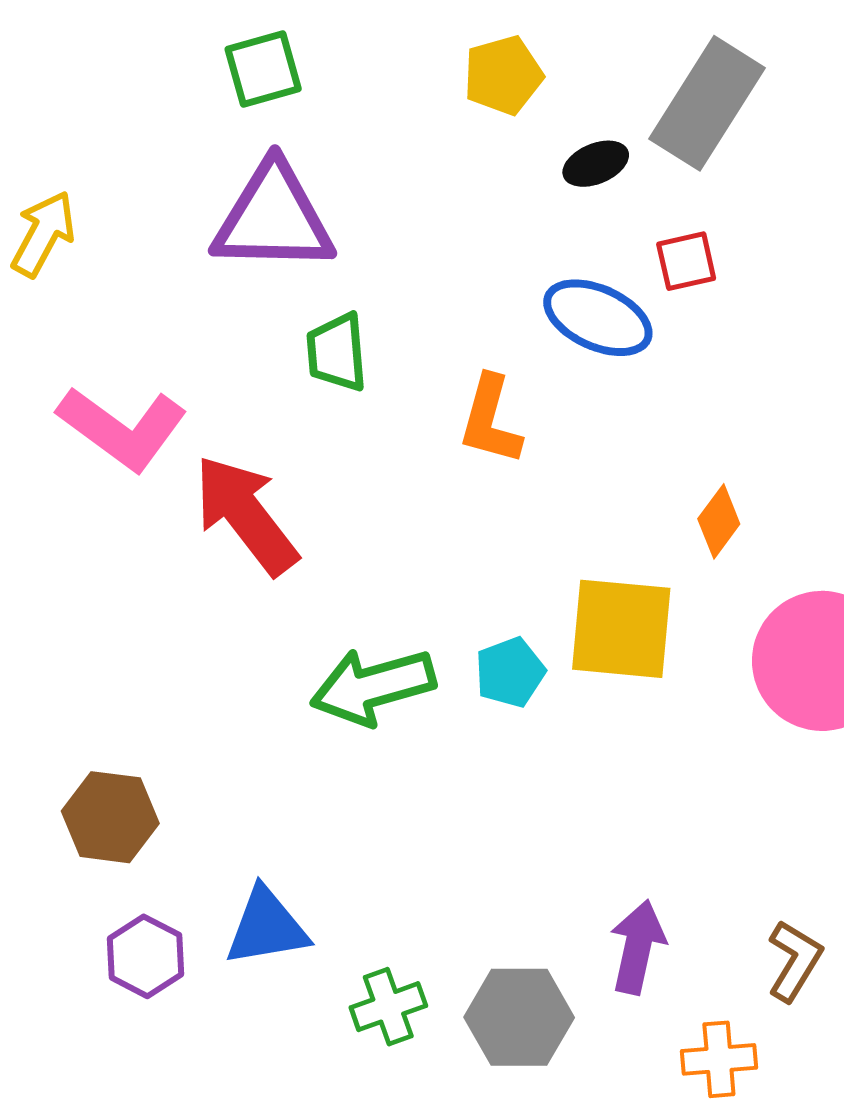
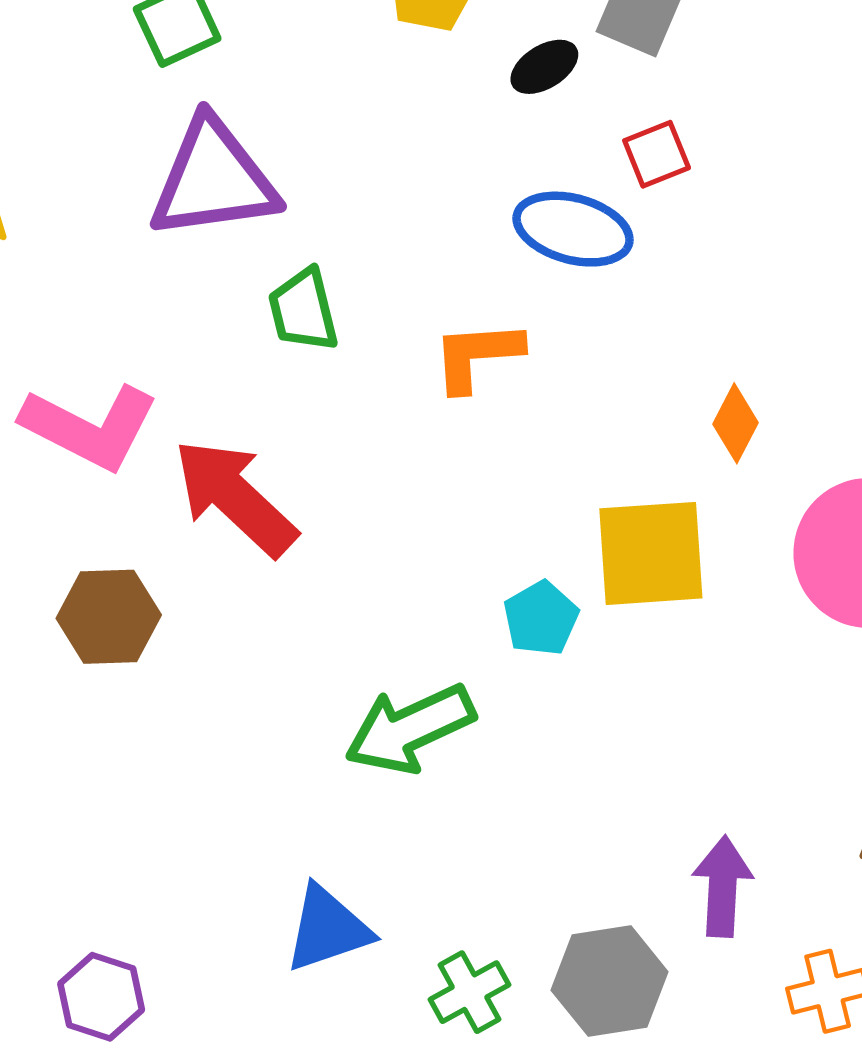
orange L-shape: (490, 420) -> (477, 356), turned 80
green arrow: (373, 687) -> (410, 729), moved
brown hexagon: (110, 817) -> (109, 617), moved
purple hexagon: (146, 956) -> (101, 997), moved

